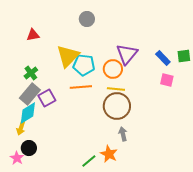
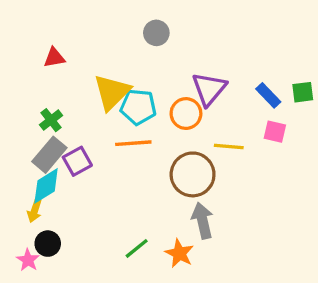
gray circle: (87, 19) -> (156, 33), moved
yellow line: (116, 89) -> (229, 146), moved
gray arrow: (123, 134) -> (202, 220), size x1.5
green line: (89, 161) -> (137, 248), moved

